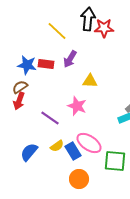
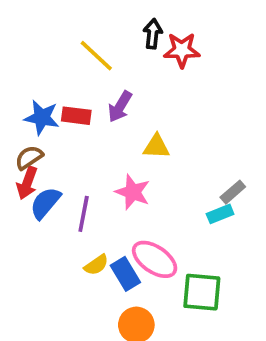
black arrow: (88, 19) -> (153, 34), size x0.7
purple line: (50, 118) -> (84, 214), turned 66
blue semicircle: (29, 152) -> (45, 203), moved

